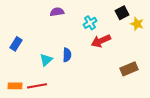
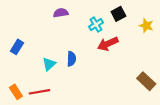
black square: (122, 13) -> (118, 14), moved
brown rectangle: (129, 69) -> (146, 81), moved, turned 66
orange rectangle: (15, 86) -> (16, 92), turned 56

